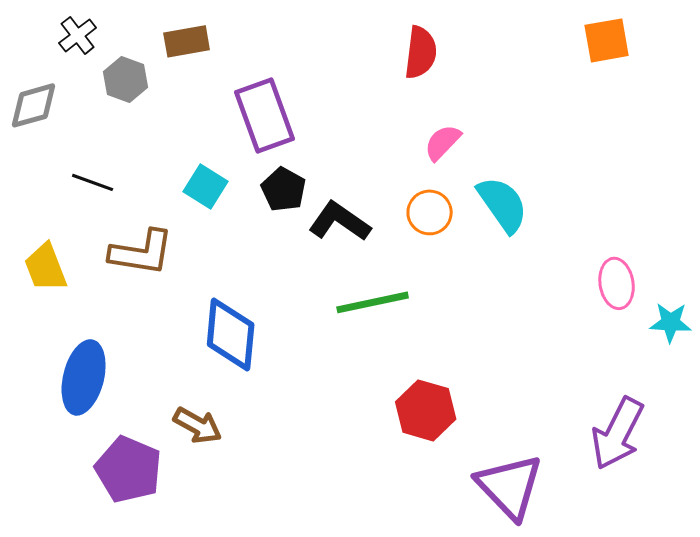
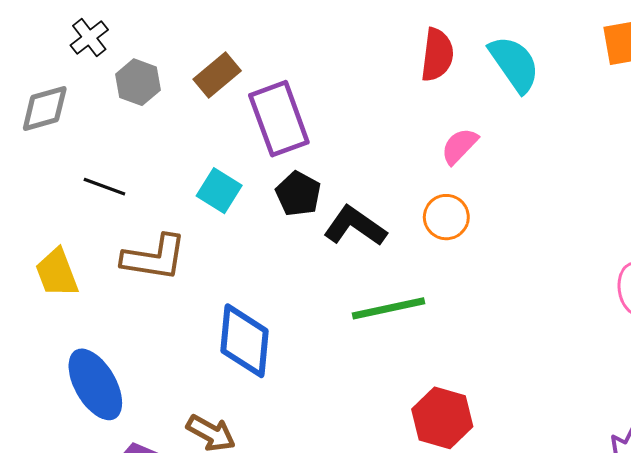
brown rectangle: (187, 41) -> (217, 75), moved, turned -30
cyan semicircle: (503, 204) -> (514, 64), moved
blue ellipse: (84, 377) -> (95, 384), turned -44

